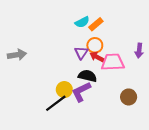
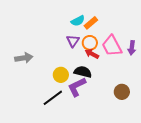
purple triangle: (81, 53) -> (73, 41), moved
gray arrow: (17, 55) -> (24, 58), moved
pink trapezoid: (113, 62) -> (112, 46), moved, turned -115
yellow circle: (64, 90) -> (61, 75), moved

